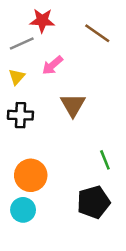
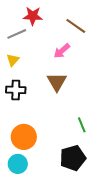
pink arrow: (52, 65) -> (62, 51), moved

